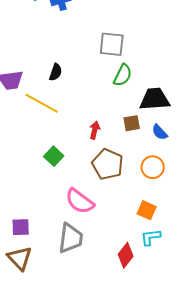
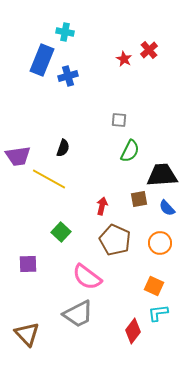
gray square: (112, 44) -> (119, 120), size x0.6
purple square: (21, 227) -> (28, 264), moved
gray trapezoid: (71, 238) -> (78, 314), turned 56

